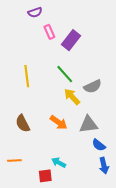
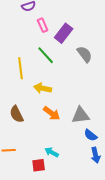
green line: (65, 74) -> (46, 55), moved
gray semicircle: (93, 86) -> (85, 54), moved, turned -102
yellow arrow: (72, 97) -> (43, 88), moved, turned -36

